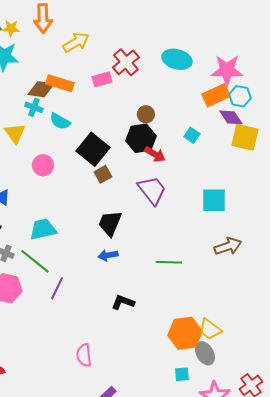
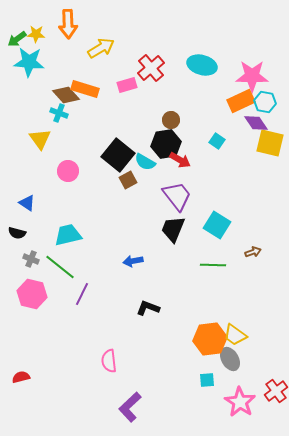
brown diamond: (41, 89) -> (66, 95), turned 40
cyan semicircle: (60, 121) -> (145, 162), moved
cyan square: (214, 200) -> (217, 225), moved, turned 32
black trapezoid: (110, 223) -> (173, 229), moved
brown arrow: (228, 246) -> (253, 252), size x0.6
green line: (169, 262) -> (213, 265), moved

